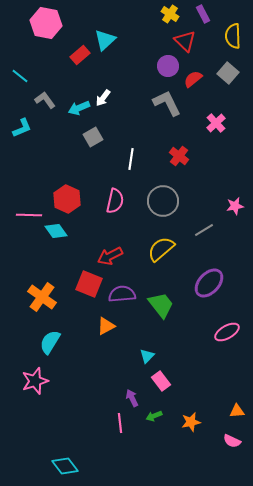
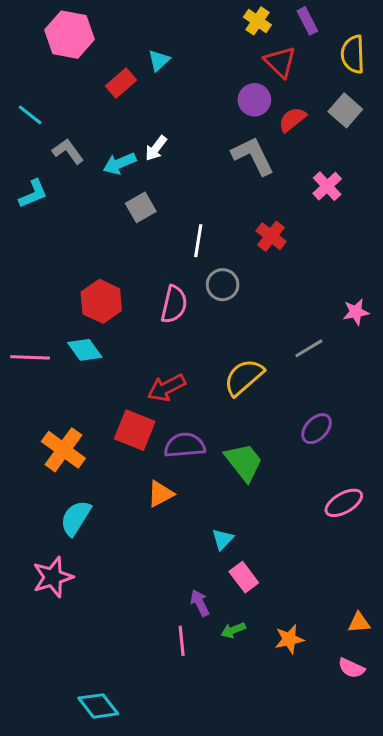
cyan triangle: (105, 40) -> (159, 60), size x0.7
gray circle: (163, 201) -> (223, 285), moved, size x0.7
pink line: (29, 215) -> (30, 357), moved
purple ellipse: (209, 283) -> (317, 429), size x0.7

